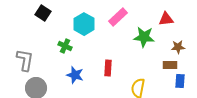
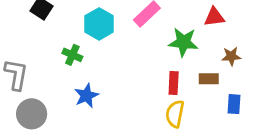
brown rectangle: (170, 65) -> (209, 79), moved
red rectangle: (108, 68) -> (174, 83), moved
blue star: (75, 75) -> (86, 96), turned 30

